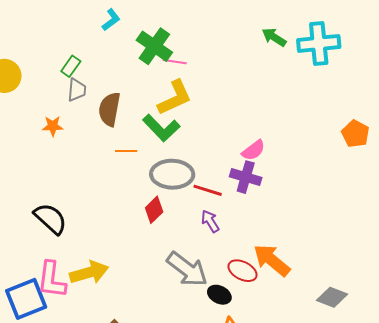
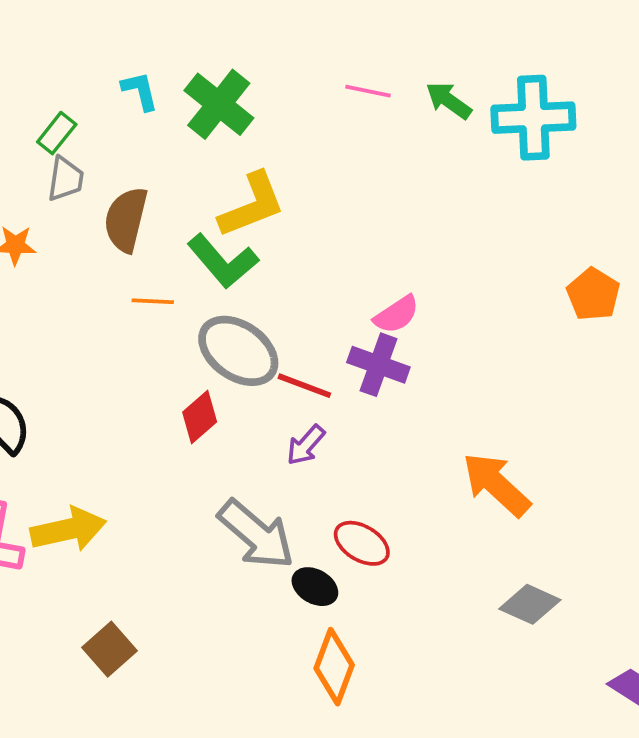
cyan L-shape: (111, 20) -> (140, 91), moved, turned -70
pink line: (175, 62) -> (368, 91), moved
gray ellipse: (172, 174) -> (238, 351), turned 30
purple arrow: (210, 221) -> (306, 445), turned -110
orange arrow: (272, 260) -> (496, 484), moved

